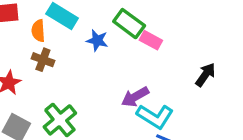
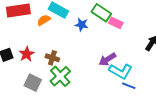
orange semicircle: (38, 31) -> (44, 20), turned 64
brown cross: (43, 60) -> (52, 58), moved

